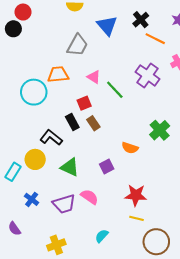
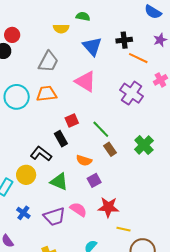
black cross: (141, 20) -> (124, 40), turned 35
gray trapezoid: (77, 45) -> (48, 62), moved
pink triangle: (94, 77) -> (85, 81), moved, size x1.6
green line: (115, 90) -> (101, 129), moved
cyan circle: (34, 92) -> (17, 97), moved
brown rectangle: (93, 123) -> (110, 149), moved
orange semicircle: (130, 148) -> (84, 160), moved
red star: (136, 195) -> (108, 207), moved

